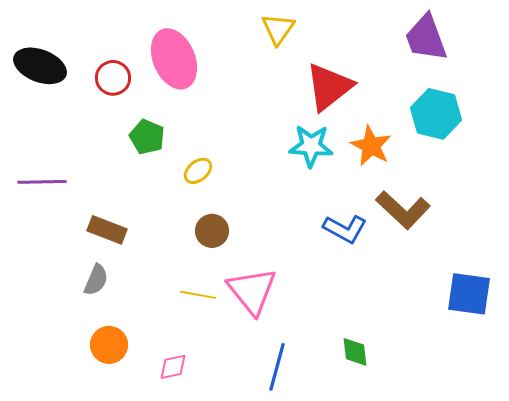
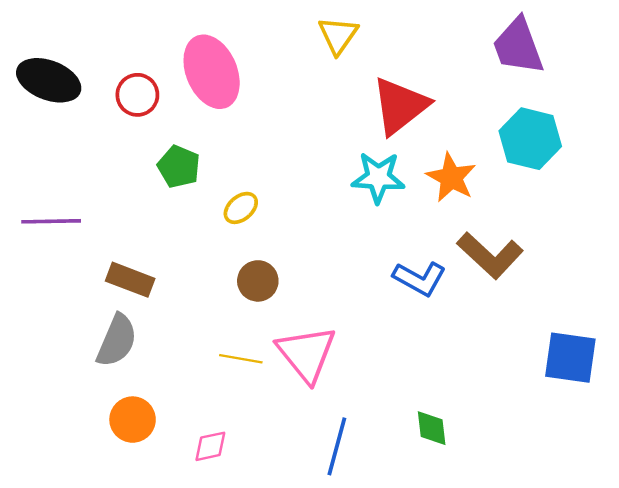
gray semicircle: (96, 280) -> (117, 341), size x1.4

